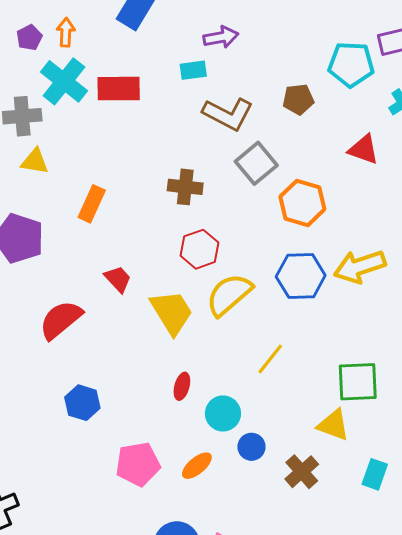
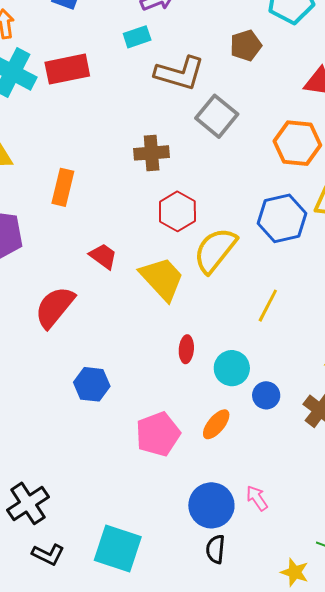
orange hexagon: (302, 203) -> (297, 143), moved

